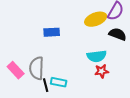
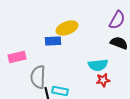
yellow ellipse: (96, 19) -> (67, 28), moved
pink rectangle: (16, 70) -> (17, 57), moved, turned -60

